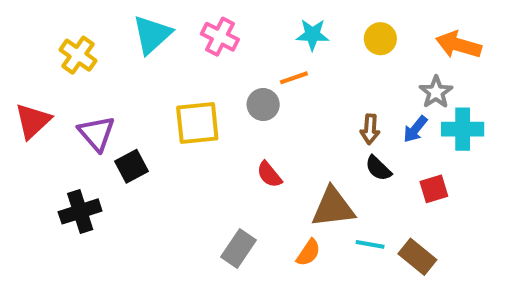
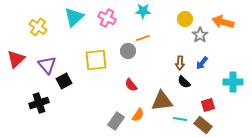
cyan star: (312, 35) -> (143, 11), moved
gray star: (436, 92) -> (200, 35), moved
cyan cross: (463, 129) -> (233, 82), moved
red square: (434, 189) -> (208, 105), moved
orange semicircle: (308, 253) -> (138, 115), moved

